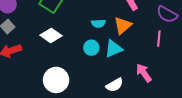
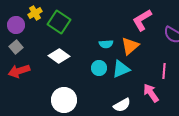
pink line: (159, 39) -> (164, 71), moved

